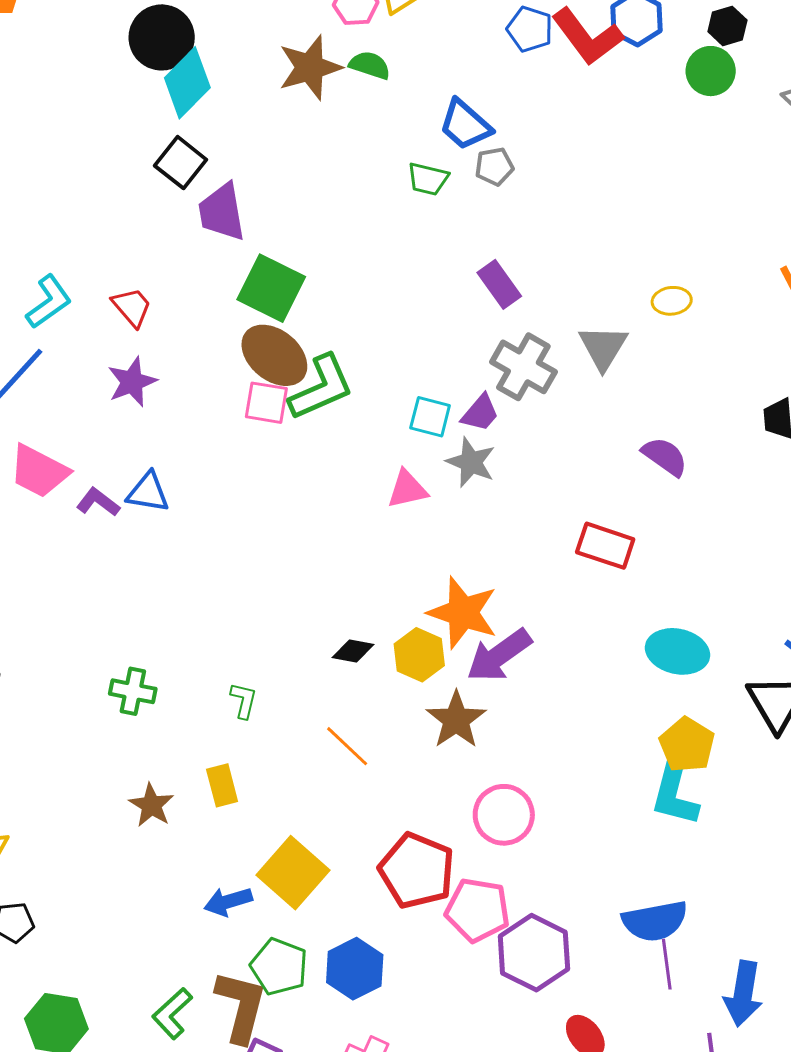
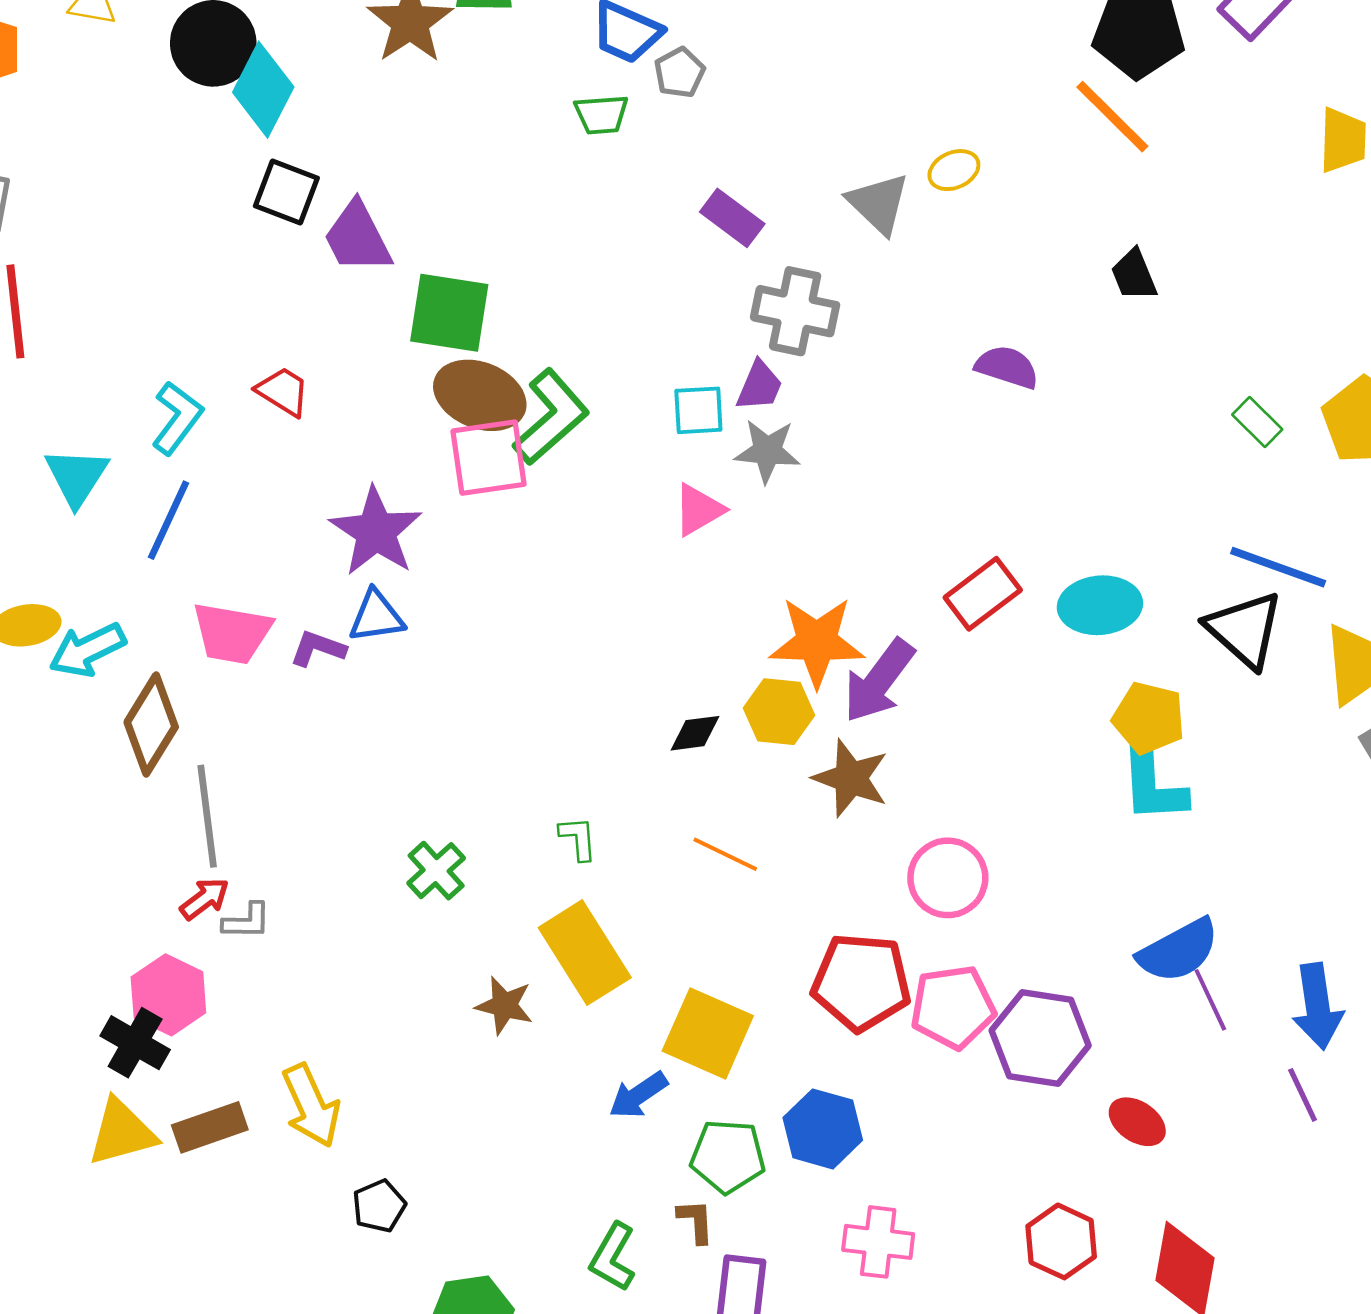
gray triangle: (603, 347) -> (878, 204), moved
purple star: (132, 382) -> (376, 532), moved, size x1.4
pink square: (266, 403) -> (489, 458), size x1.4
red rectangle: (605, 546) -> (983, 594), moved, turned -38
green cross: (133, 691) -> (436, 871), turned -36
yellow rectangle: (222, 785) -> (585, 953), size x1.8
brown L-shape: (241, 1006) -> (696, 1221), size x0.5

